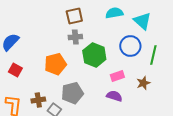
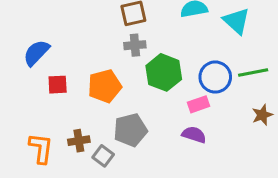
blue circle: (130, 46) -> (215, 77), moved
green line: (153, 55) -> (253, 72), turned 66
red square: (15, 70) -> (58, 85), moved, turned -32
brown star: (143, 83) -> (262, 115), moved

